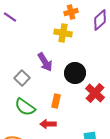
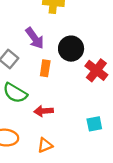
orange rectangle: (56, 101) -> (45, 68), moved

